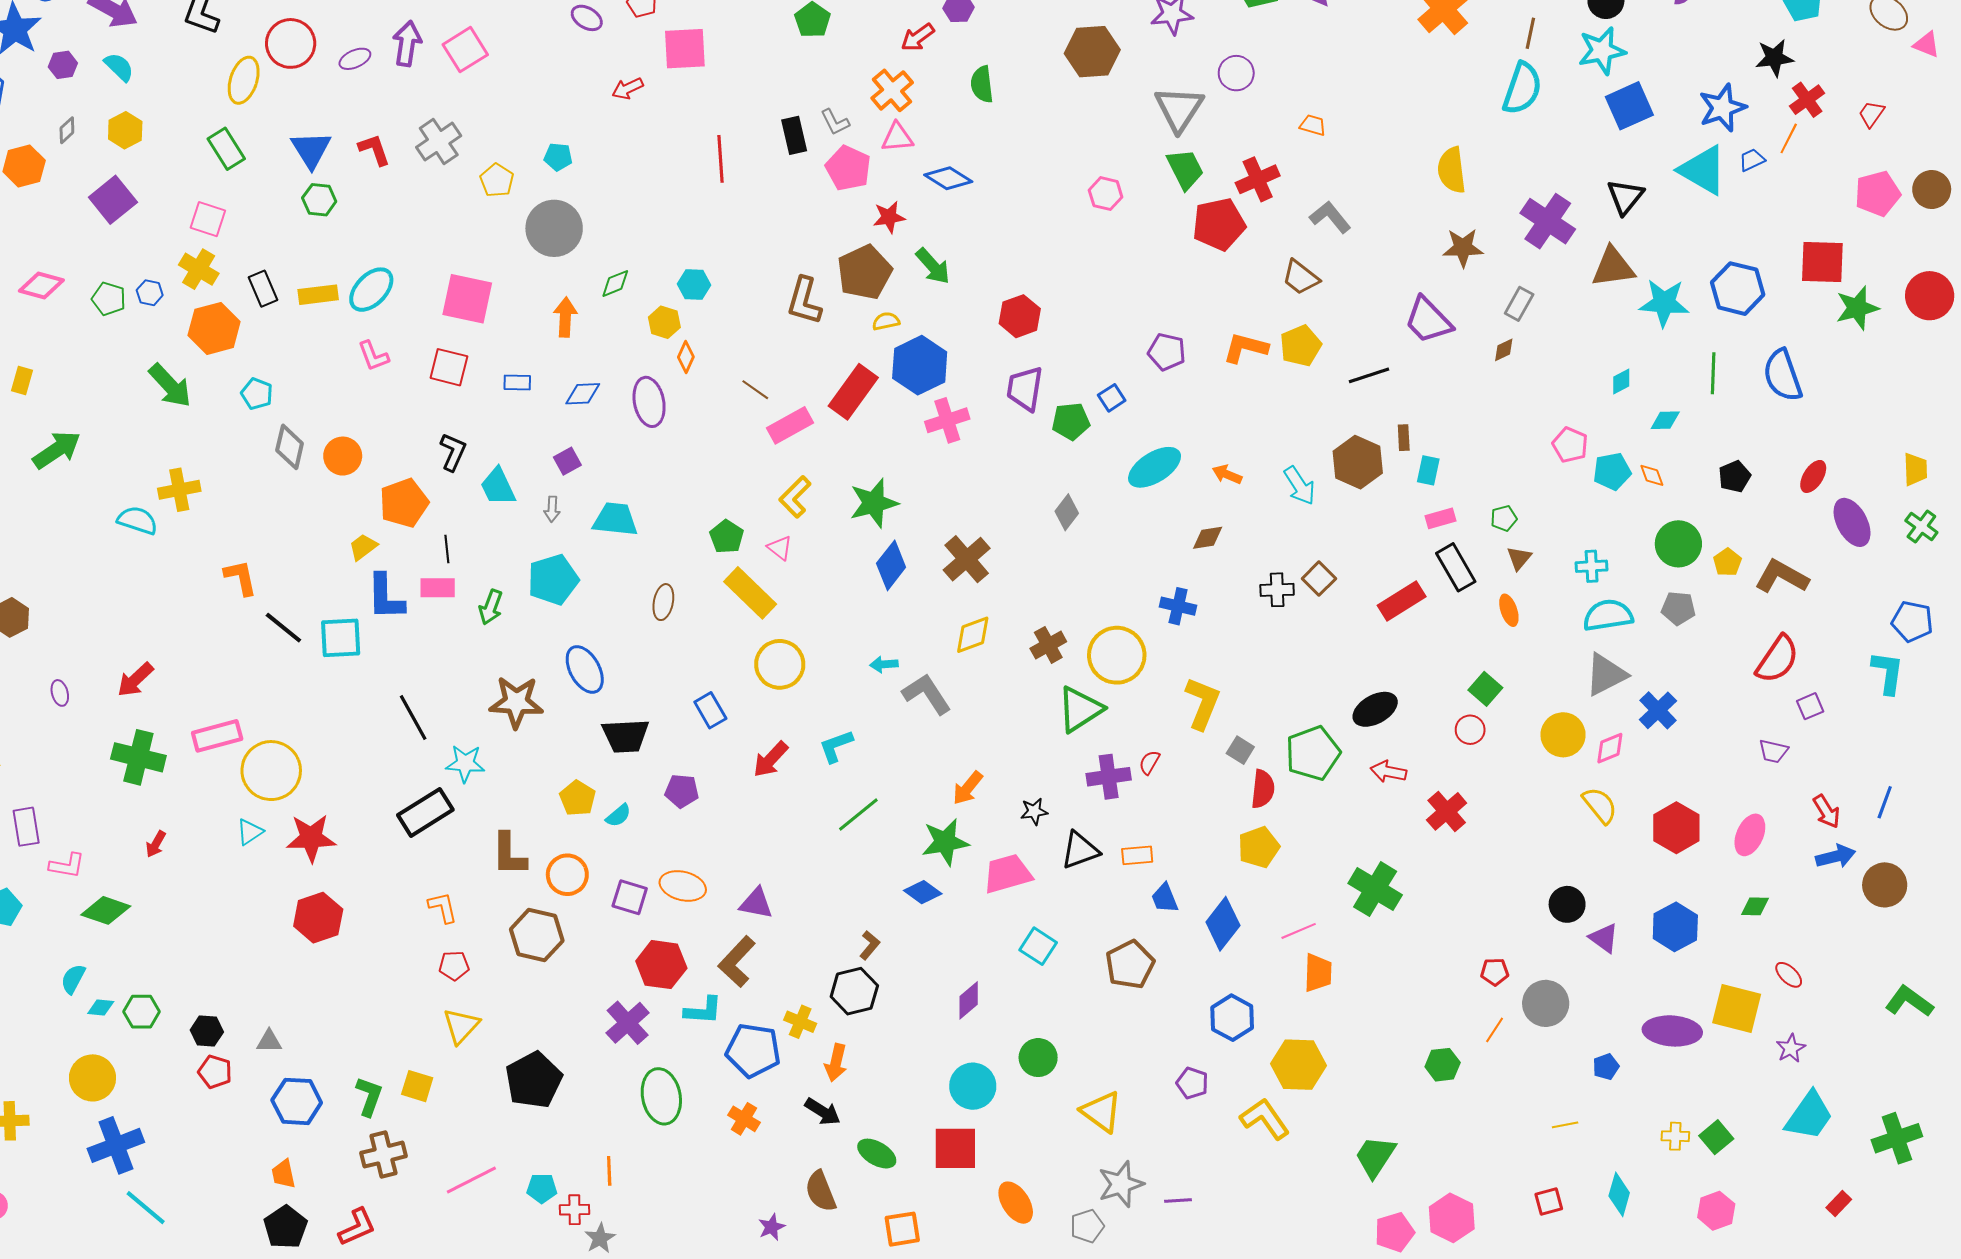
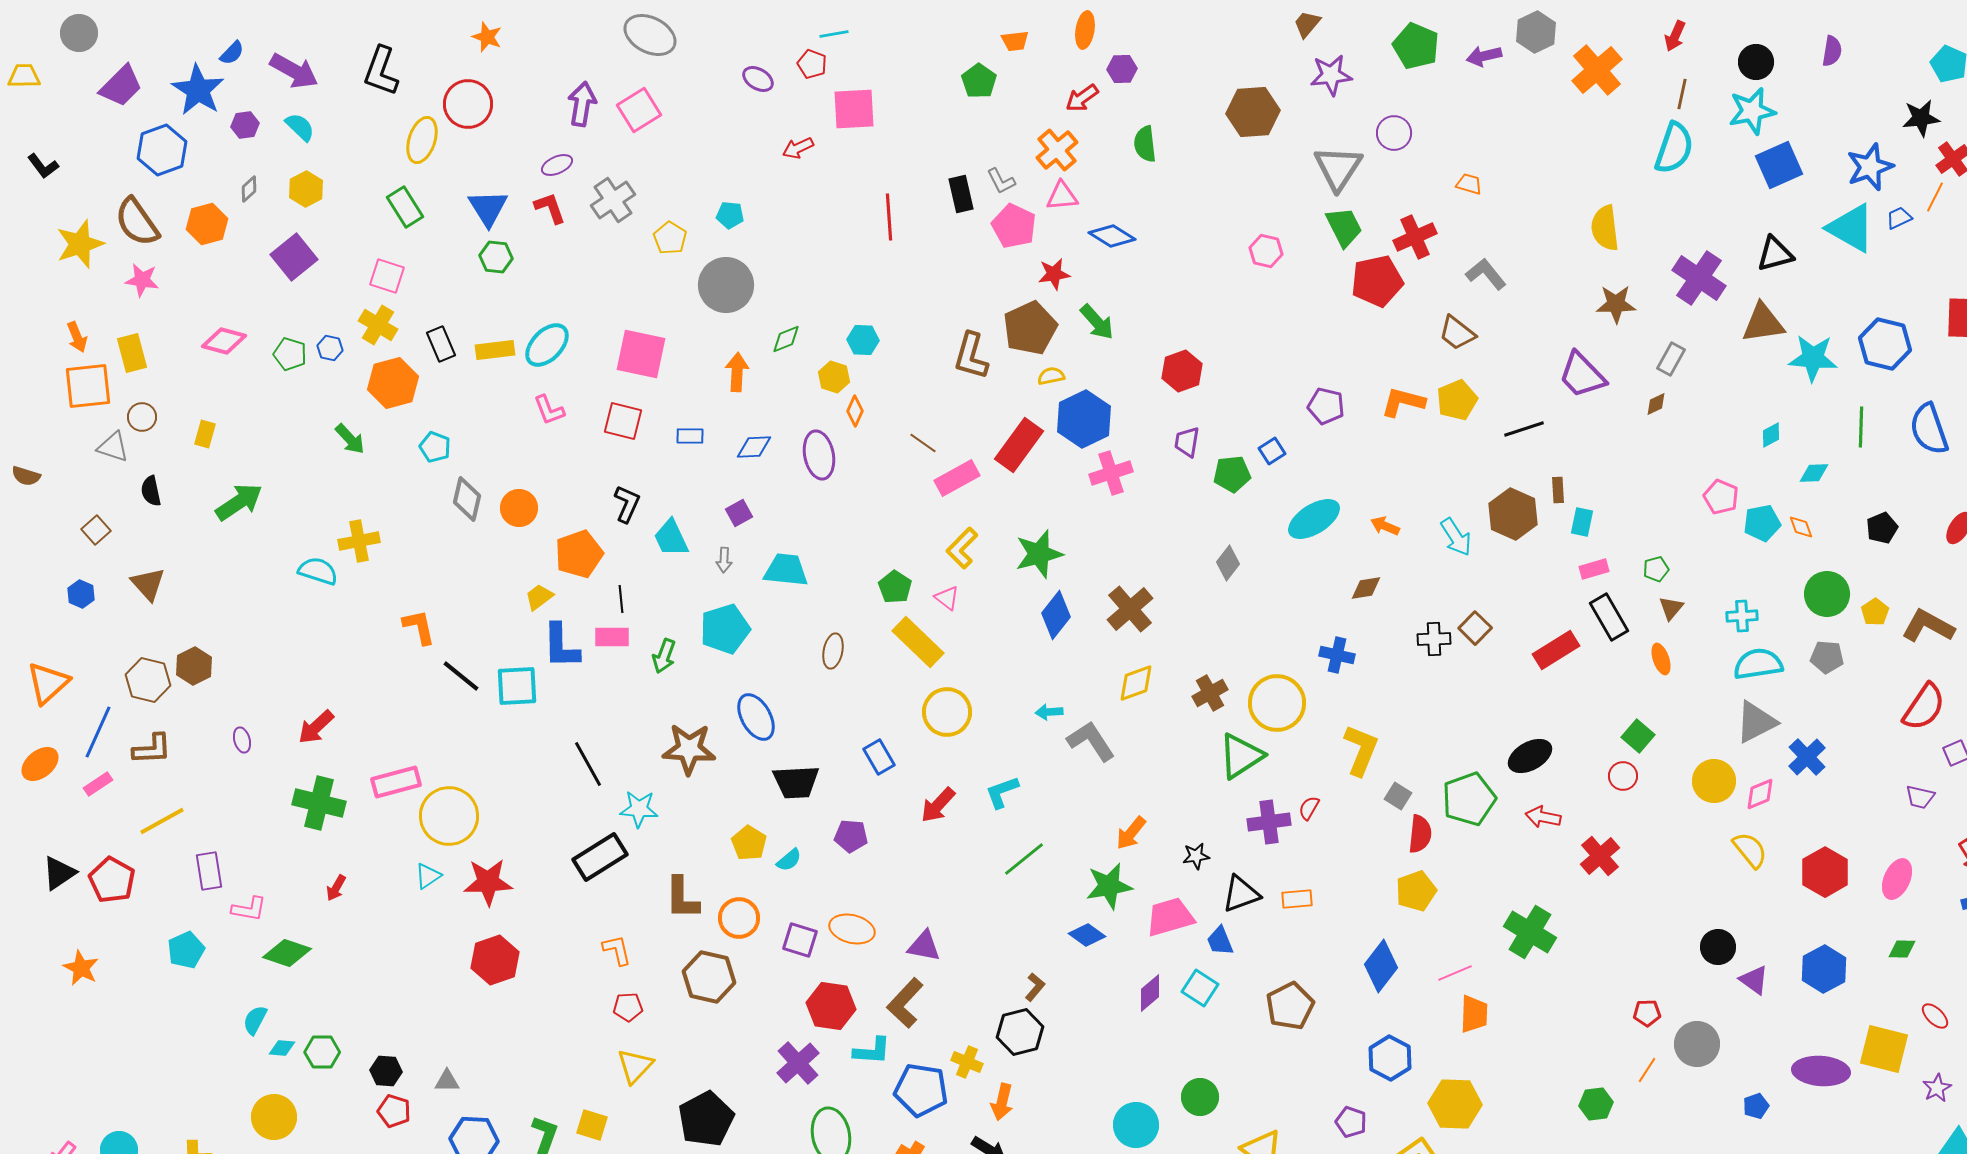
purple ellipse: (355, 59) -> (557, 165), moved
black triangle: (1625, 197) -> (1775, 254), turned 36
green arrow: (170, 386) -> (350, 439), size x0.7
purple trapezoid: (1025, 389) -> (1187, 442), size x0.7
blue trapezoid: (1165, 898) -> (1220, 941), moved
purple diamond: (969, 1000) -> (1150, 993), moved

